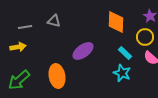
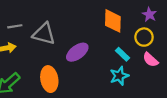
gray triangle: (54, 21) -> (44, 34), moved, size x1.6
cyan star: (122, 73) -> (119, 76), turned 30

